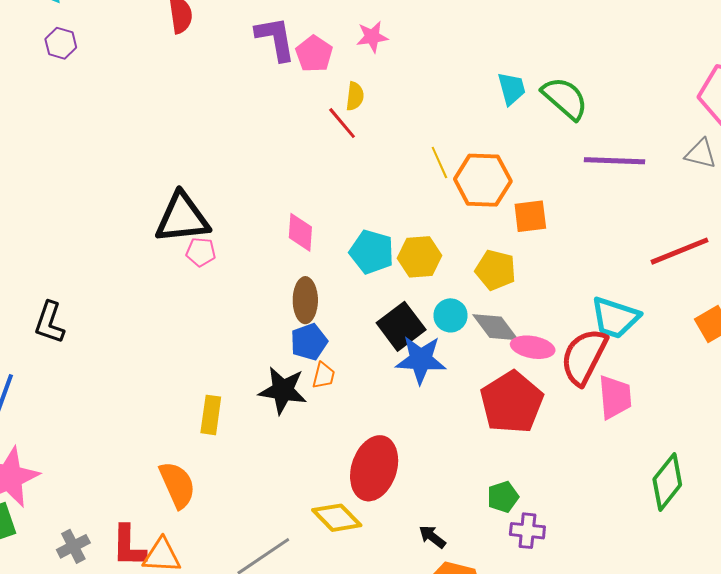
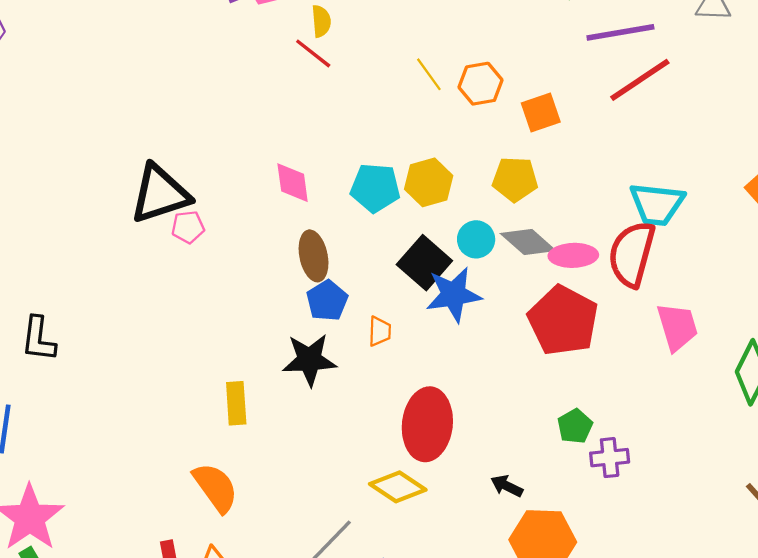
orange hexagon: (483, 180) -> (481, 84), size x0.7
red line: (679, 251) -> (640, 80), moved
orange trapezoid: (324, 376) -> (380, 331), moved
pink trapezoid: (615, 397) -> (677, 327), moved

